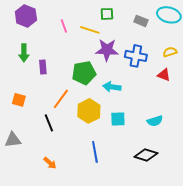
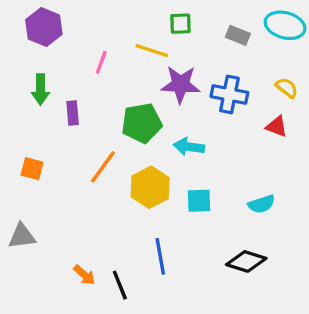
pink line: (64, 26) -> (101, 62), moved, turned 40
yellow semicircle: (170, 52) -> (287, 88), turned 56
black line: (49, 123) -> (120, 285), moved

